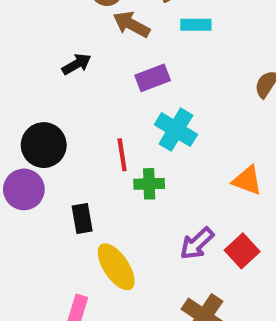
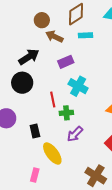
black arrow: (77, 64) -> (29, 57), size x1.5
black circle: (44, 145) -> (22, 83), moved
purple arrow: (197, 243) -> (75, 134), moved

